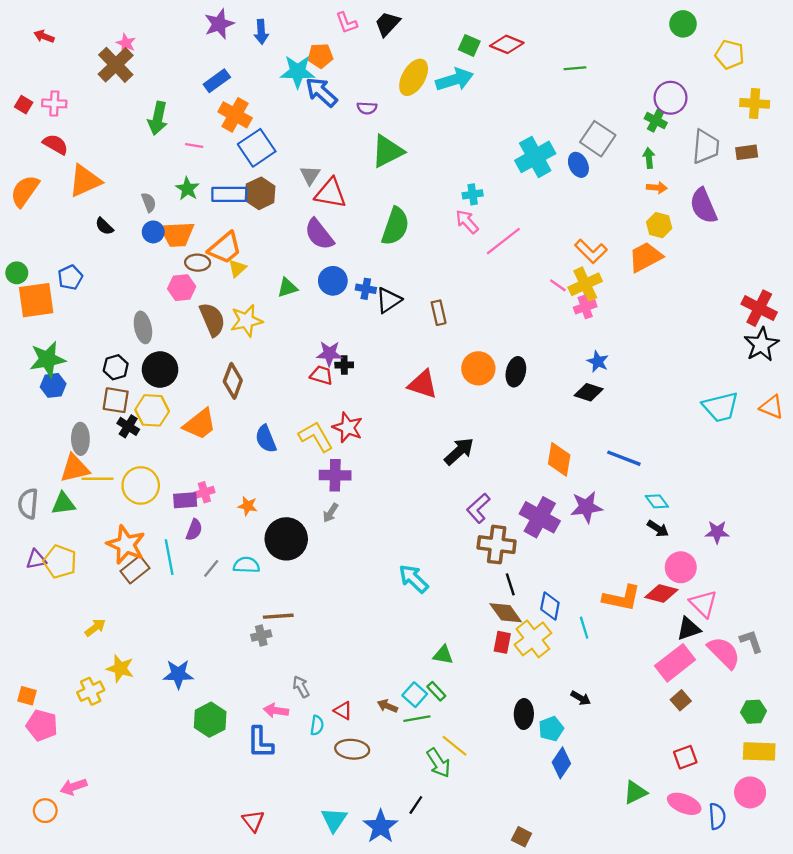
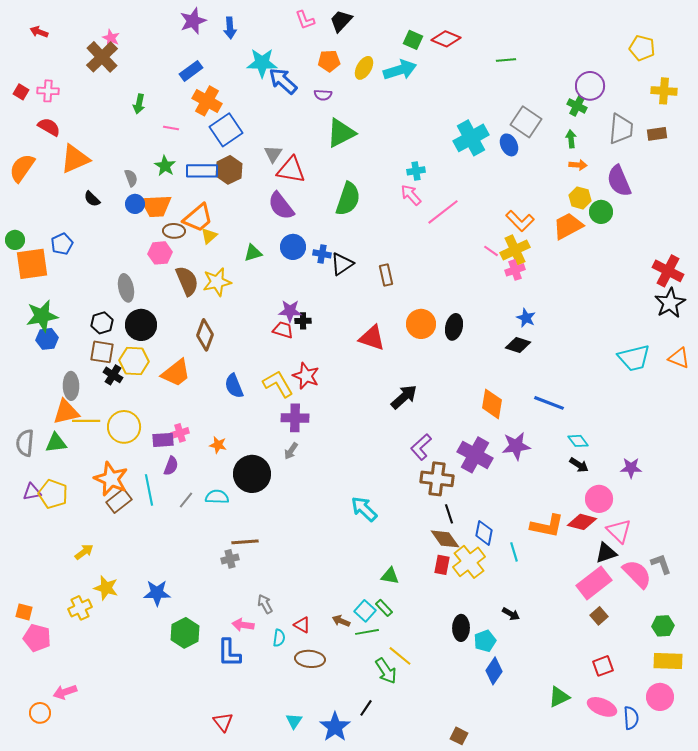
green circle: (683, 24) -> (601, 212), moved
orange pentagon: (320, 56) -> (329, 61), moved
yellow ellipse: (414, 77) -> (364, 68), size x0.7
green arrow: (158, 118) -> (139, 104), size x0.7
cyan triangle: (334, 820) -> (294, 721), size x0.7

